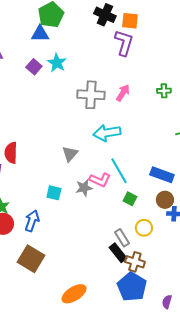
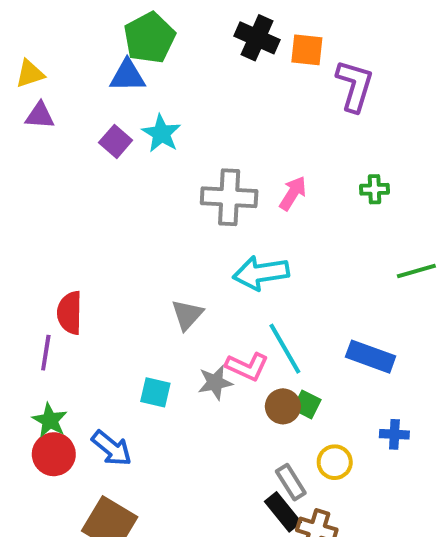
purple L-shape: (124, 43) -> (355, 86), moved
brown circle: (165, 200) -> (283, 406), moved
blue arrow: (32, 221) -> (112, 448), turned 110

